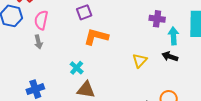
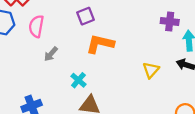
gray arrow: (38, 42) -> (51, 54), moved, turned 56

